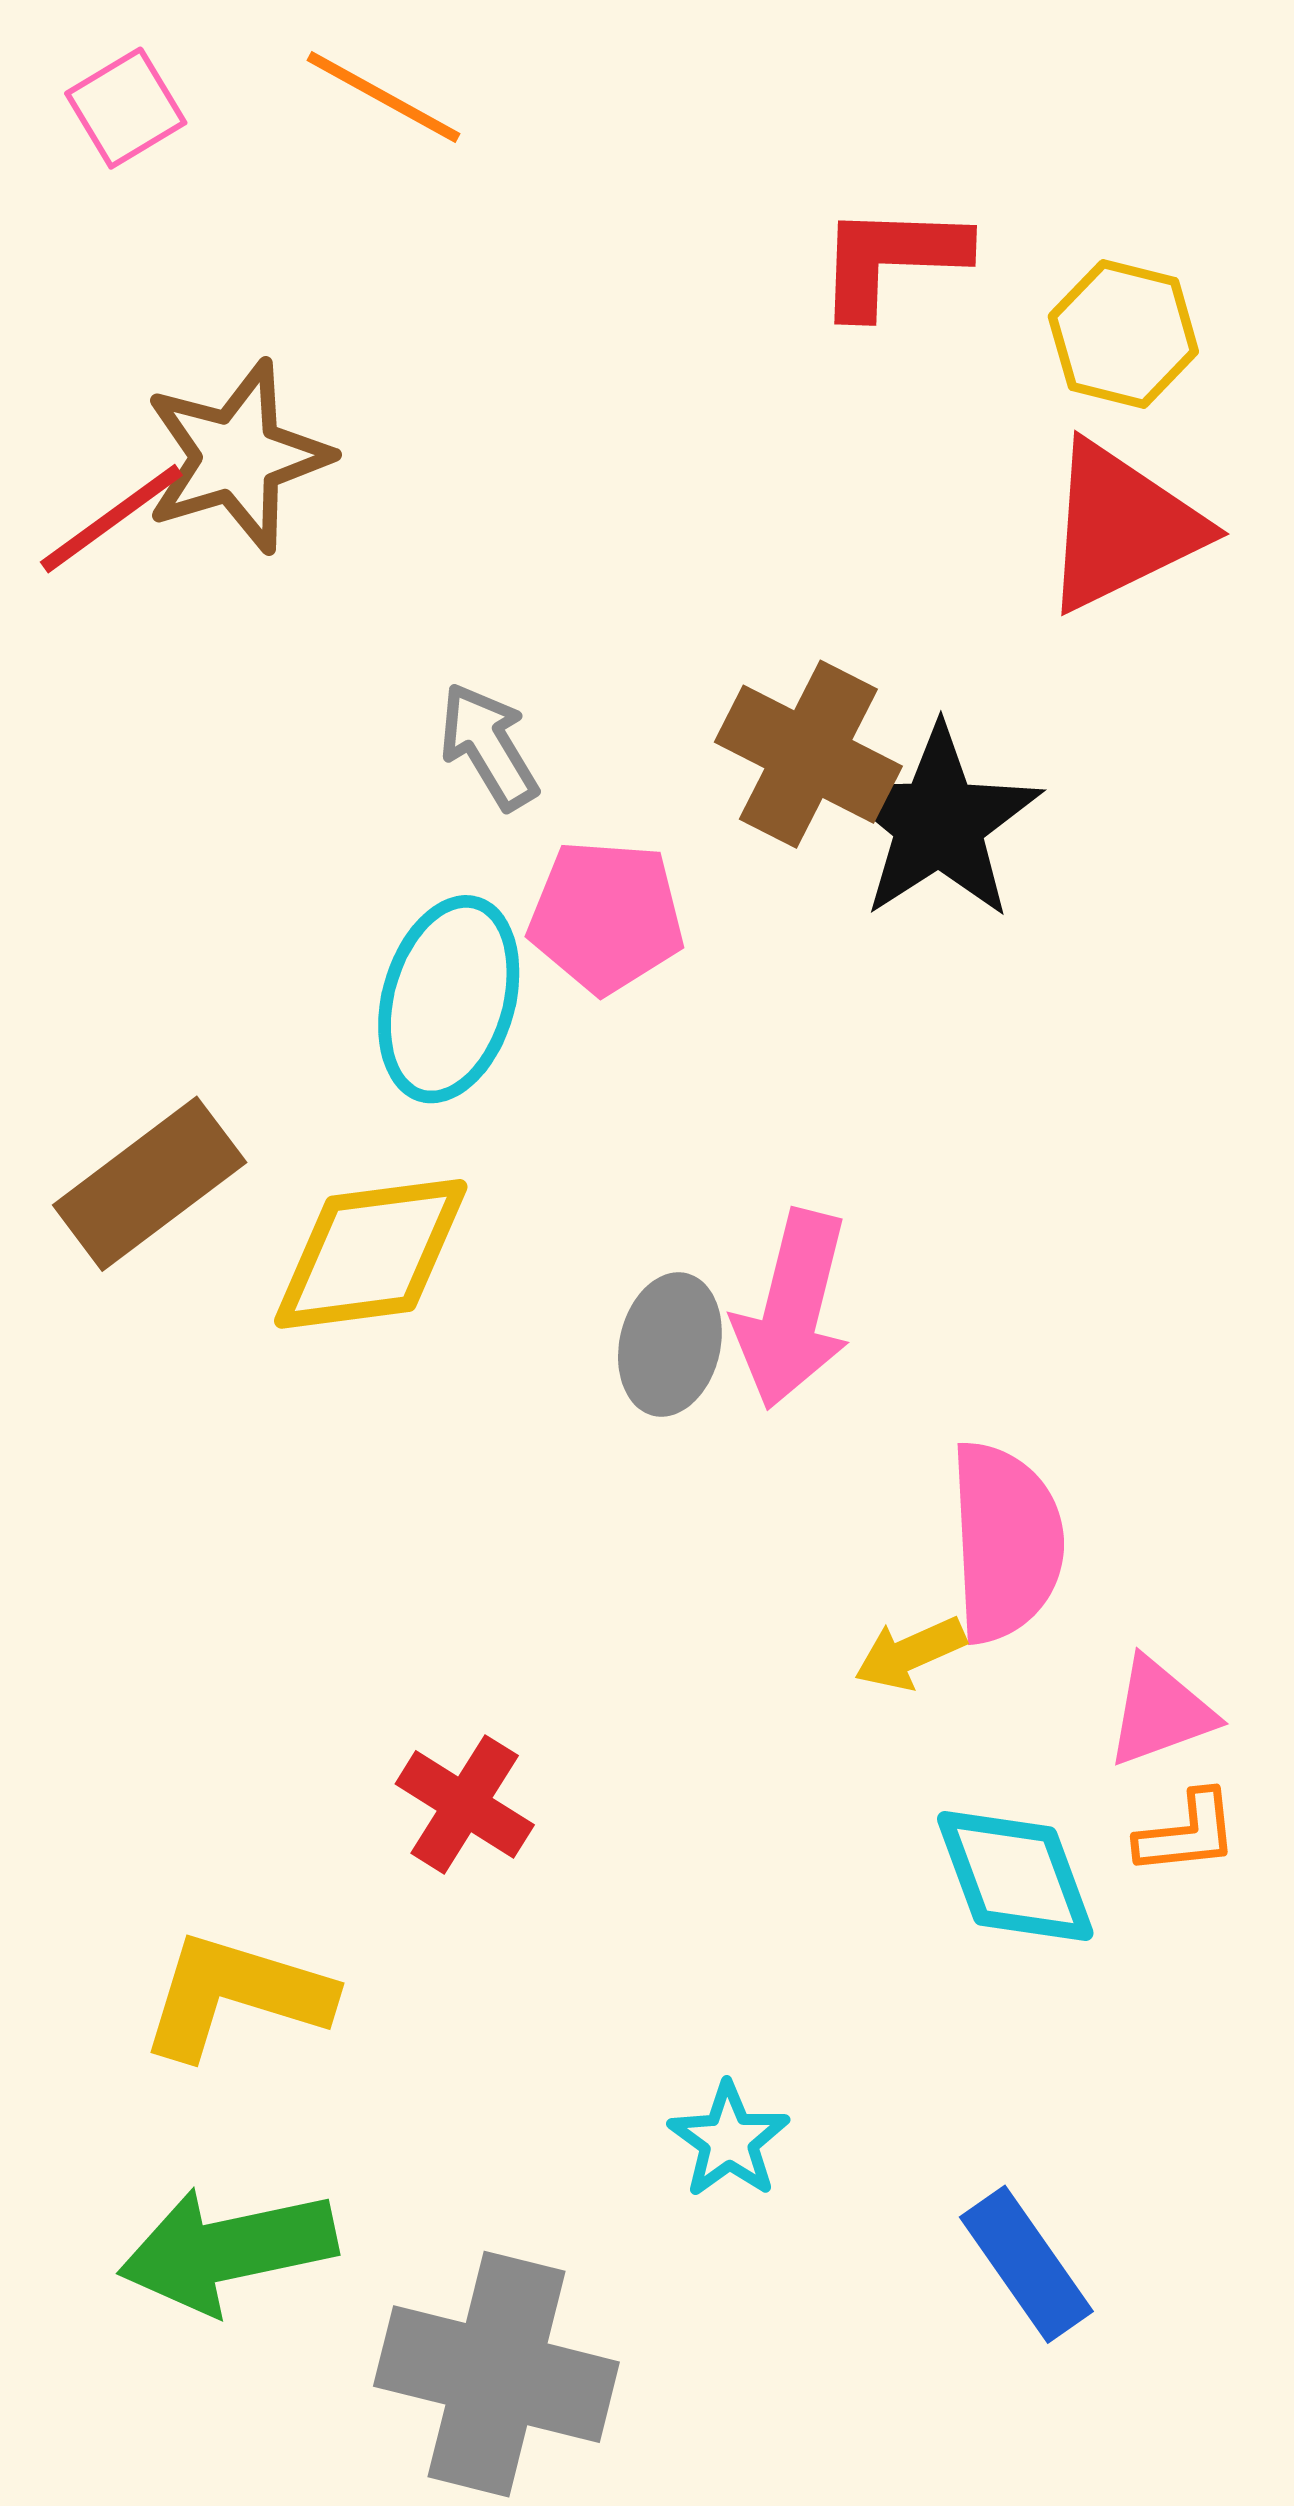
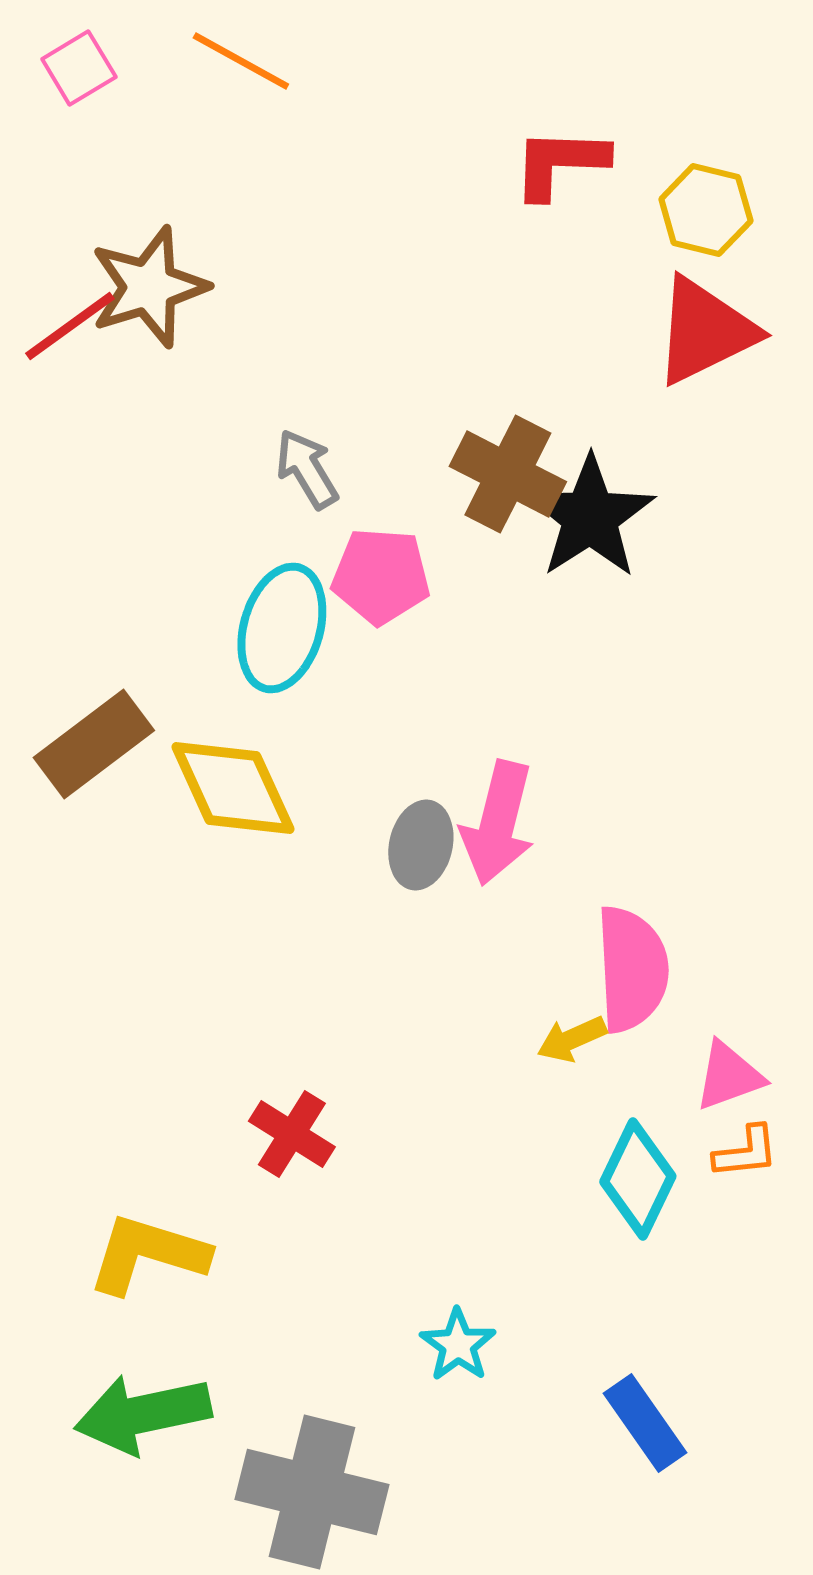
yellow diamond: (371, 1254) -> (233, 788), turned 73
cyan diamond: (1015, 1876) -> (638, 1179), turned 46

